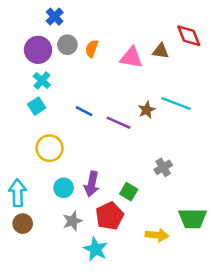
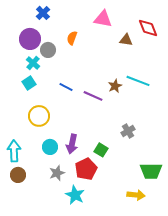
gray circle: (67, 45) -> (48, 50), moved
pink triangle: (131, 57) -> (103, 19), moved
yellow arrow: (157, 235) -> (136, 195), moved

